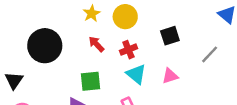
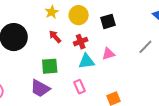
black square: (170, 36) -> (108, 21), moved
cyan triangle: (136, 74) -> (86, 61), turned -48
pink triangle: (170, 76) -> (108, 54), moved

